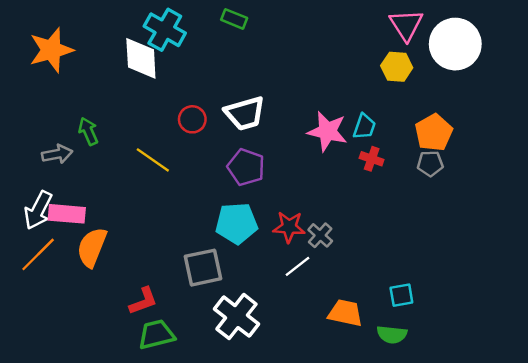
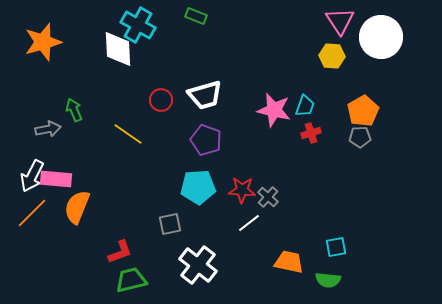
red cross: (372, 159) -> (311, 133), turned -36
gray square: (203, 268) -> (170, 224), size x0.7

